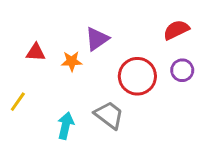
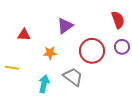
red semicircle: (176, 30) -> (118, 20), turned 96
orange star: (72, 61) -> (50, 53), moved
yellow line: (18, 102) -> (12, 68), turned 64

